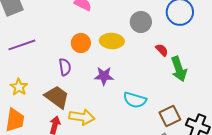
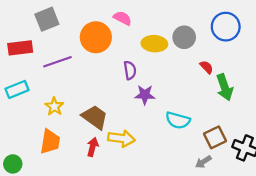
yellow ellipse: (112, 41) -> (154, 44), moved
orange circle: (81, 43) -> (96, 37), moved, size x1.5
purple semicircle: (65, 67) -> (130, 70), moved

